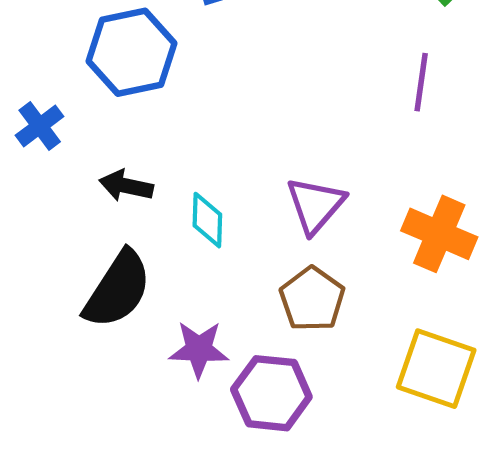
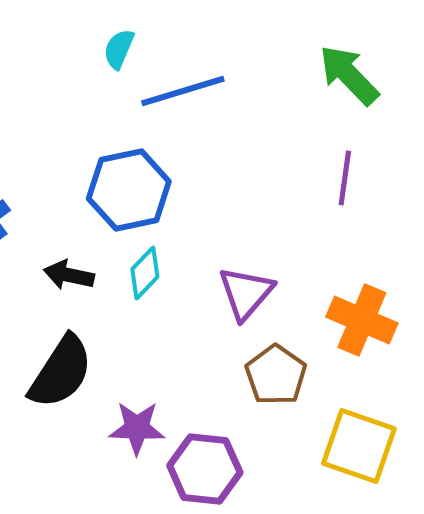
blue hexagon: (131, 52) -> (129, 190), moved
cyan diamond: (207, 220) -> (145, 273), moved, turned 42
brown pentagon: (312, 299) -> (276, 375), moved

